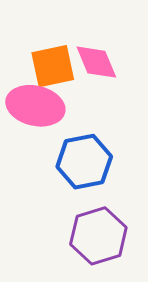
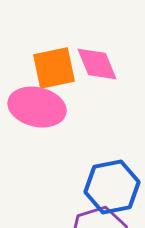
blue hexagon: (84, 162) -> (112, 187), moved

